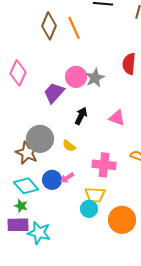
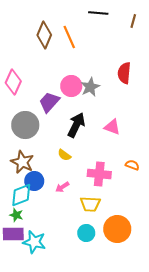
black arrow: (81, 116) -> (76, 125), size x1.4
gray circle: (40, 139) -> (25, 125), moved
blue circle: (52, 180) -> (34, 181), moved
cyan diamond: (26, 186) -> (21, 195), turned -70
cyan circle: (89, 209) -> (86, 233), moved

